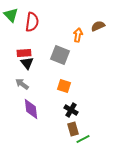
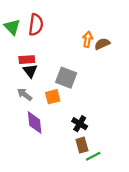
green triangle: (11, 15) -> (12, 27), moved
brown semicircle: (98, 26) -> (102, 44), moved
gray square: (60, 55) -> (66, 78), moved
orange square: (64, 86) -> (53, 97), moved, turned -32

